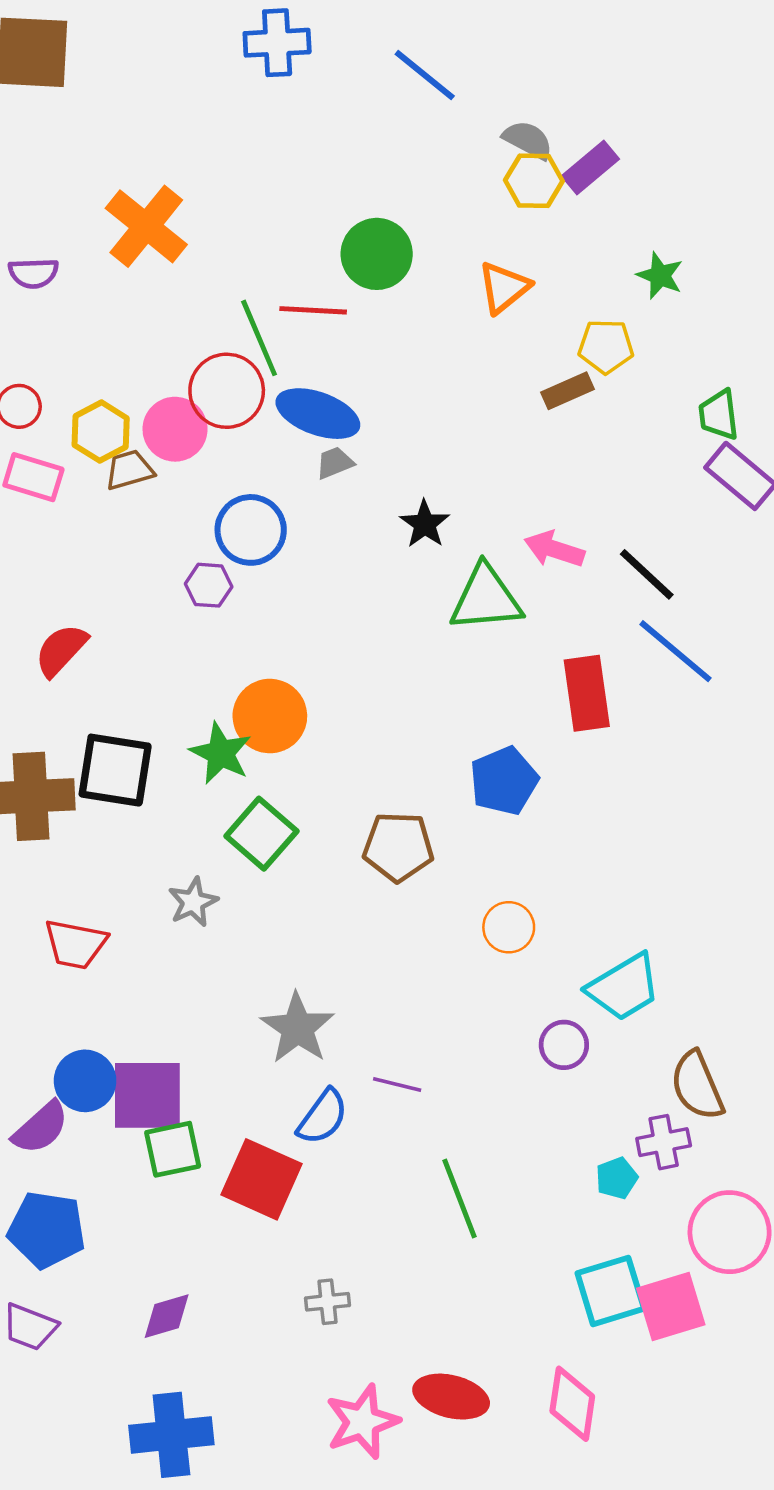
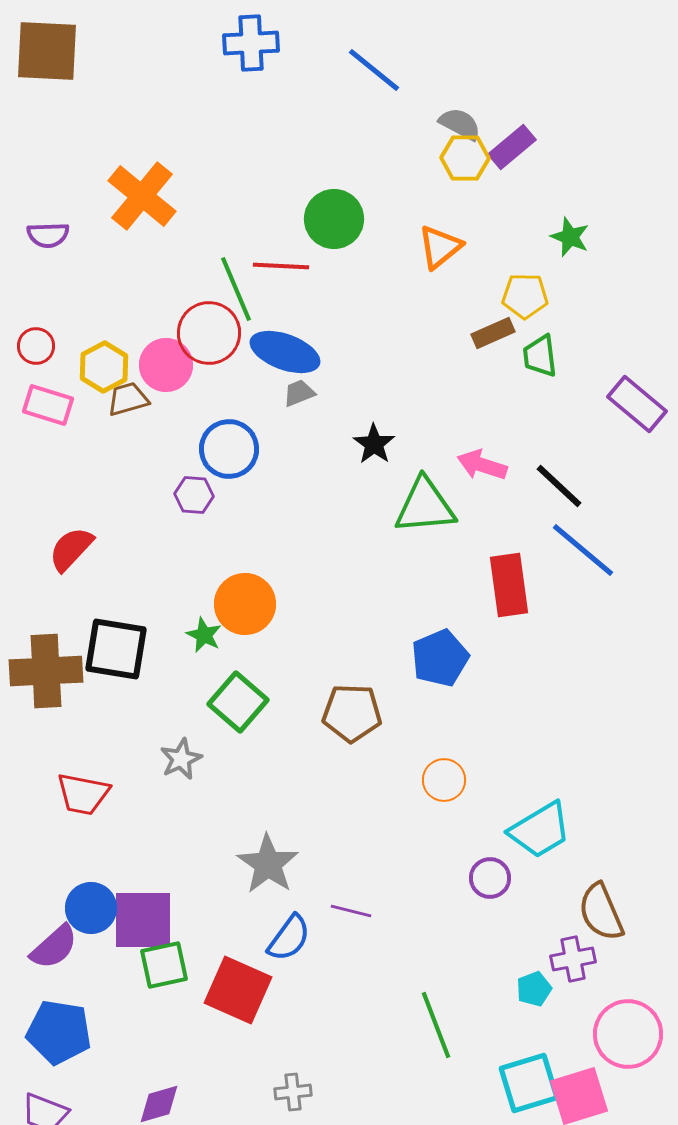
green trapezoid: (719, 415) -> (540, 356), moved
green star: (221, 753) -> (204, 635), size x0.7
green line: (459, 1198) -> (436, 1025), moved

